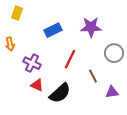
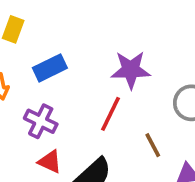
purple star: (91, 27) -> (131, 70), moved
blue rectangle: (53, 30) -> (50, 68), moved

